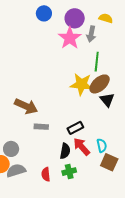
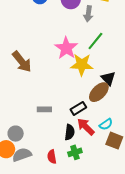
pink star: (70, 38) -> (66, 48), moved
green line: (97, 62) -> (95, 41), turned 36
brown ellipse: (100, 84) -> (99, 92), moved
brown arrow: (26, 106) -> (22, 62), moved, turned 30
cyan semicircle: (102, 145) -> (106, 124), turned 72

